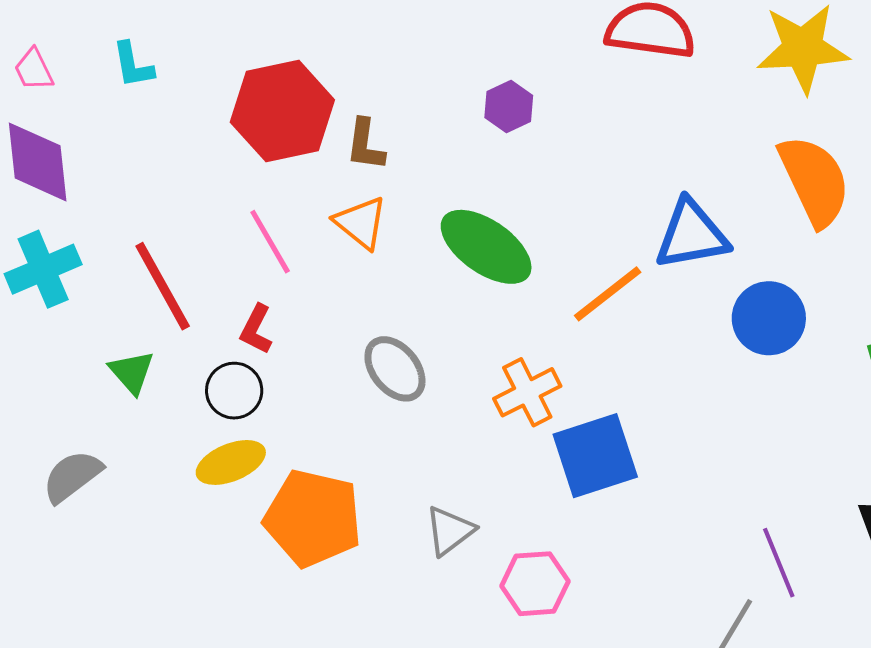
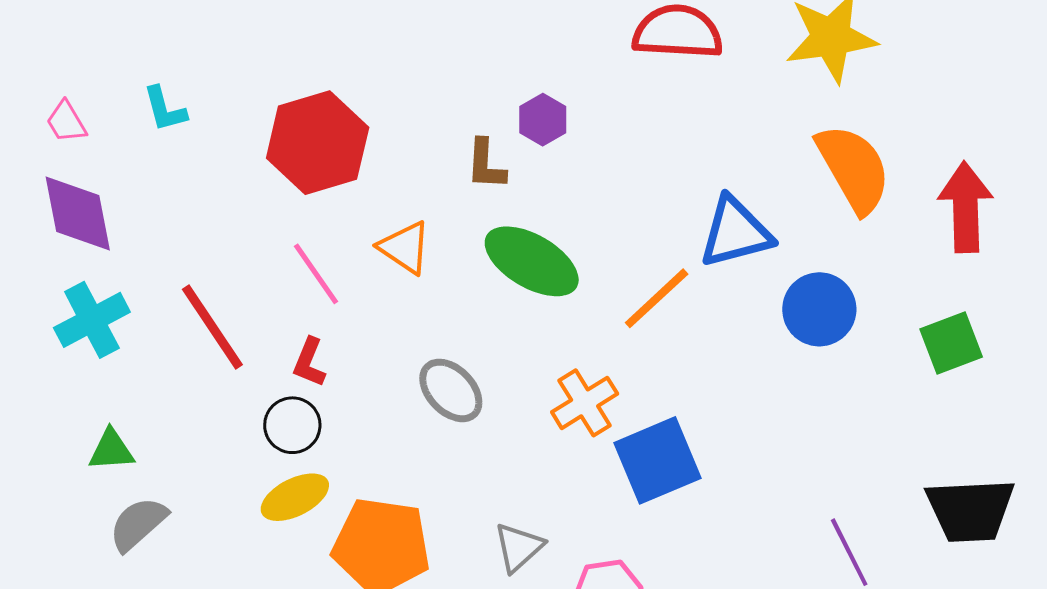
brown L-shape: (365, 145) -> (486, 164), moved
green triangle: (132, 372) -> (111, 450), moved, turned -48

